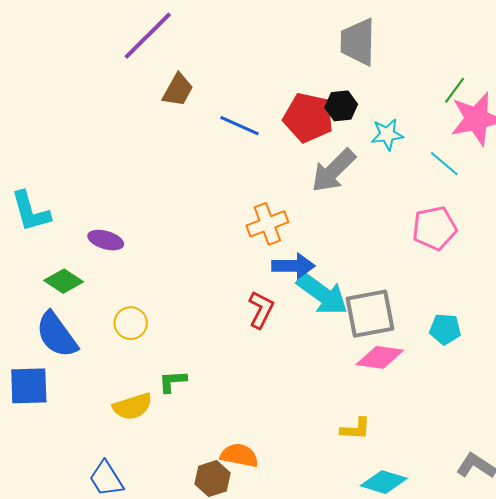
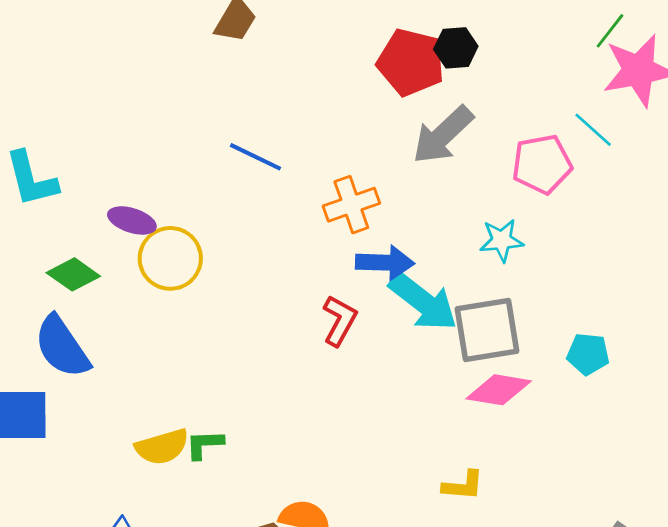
blue line: (239, 126) -> (255, 157), moved
cyan star: (387, 134) -> (502, 240), moved
pink pentagon: (434, 228) -> (542, 164), moved
yellow circle: (131, 323) -> (170, 258), moved, size x1.4
green L-shape: (173, 381) -> (204, 444), moved

